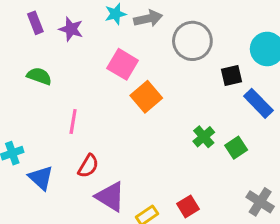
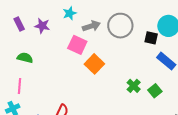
gray arrow: (148, 19) -> (91, 26), moved
black square: (232, 75) -> (151, 38), moved, turned 32
pink line: (73, 121) -> (19, 86), moved

